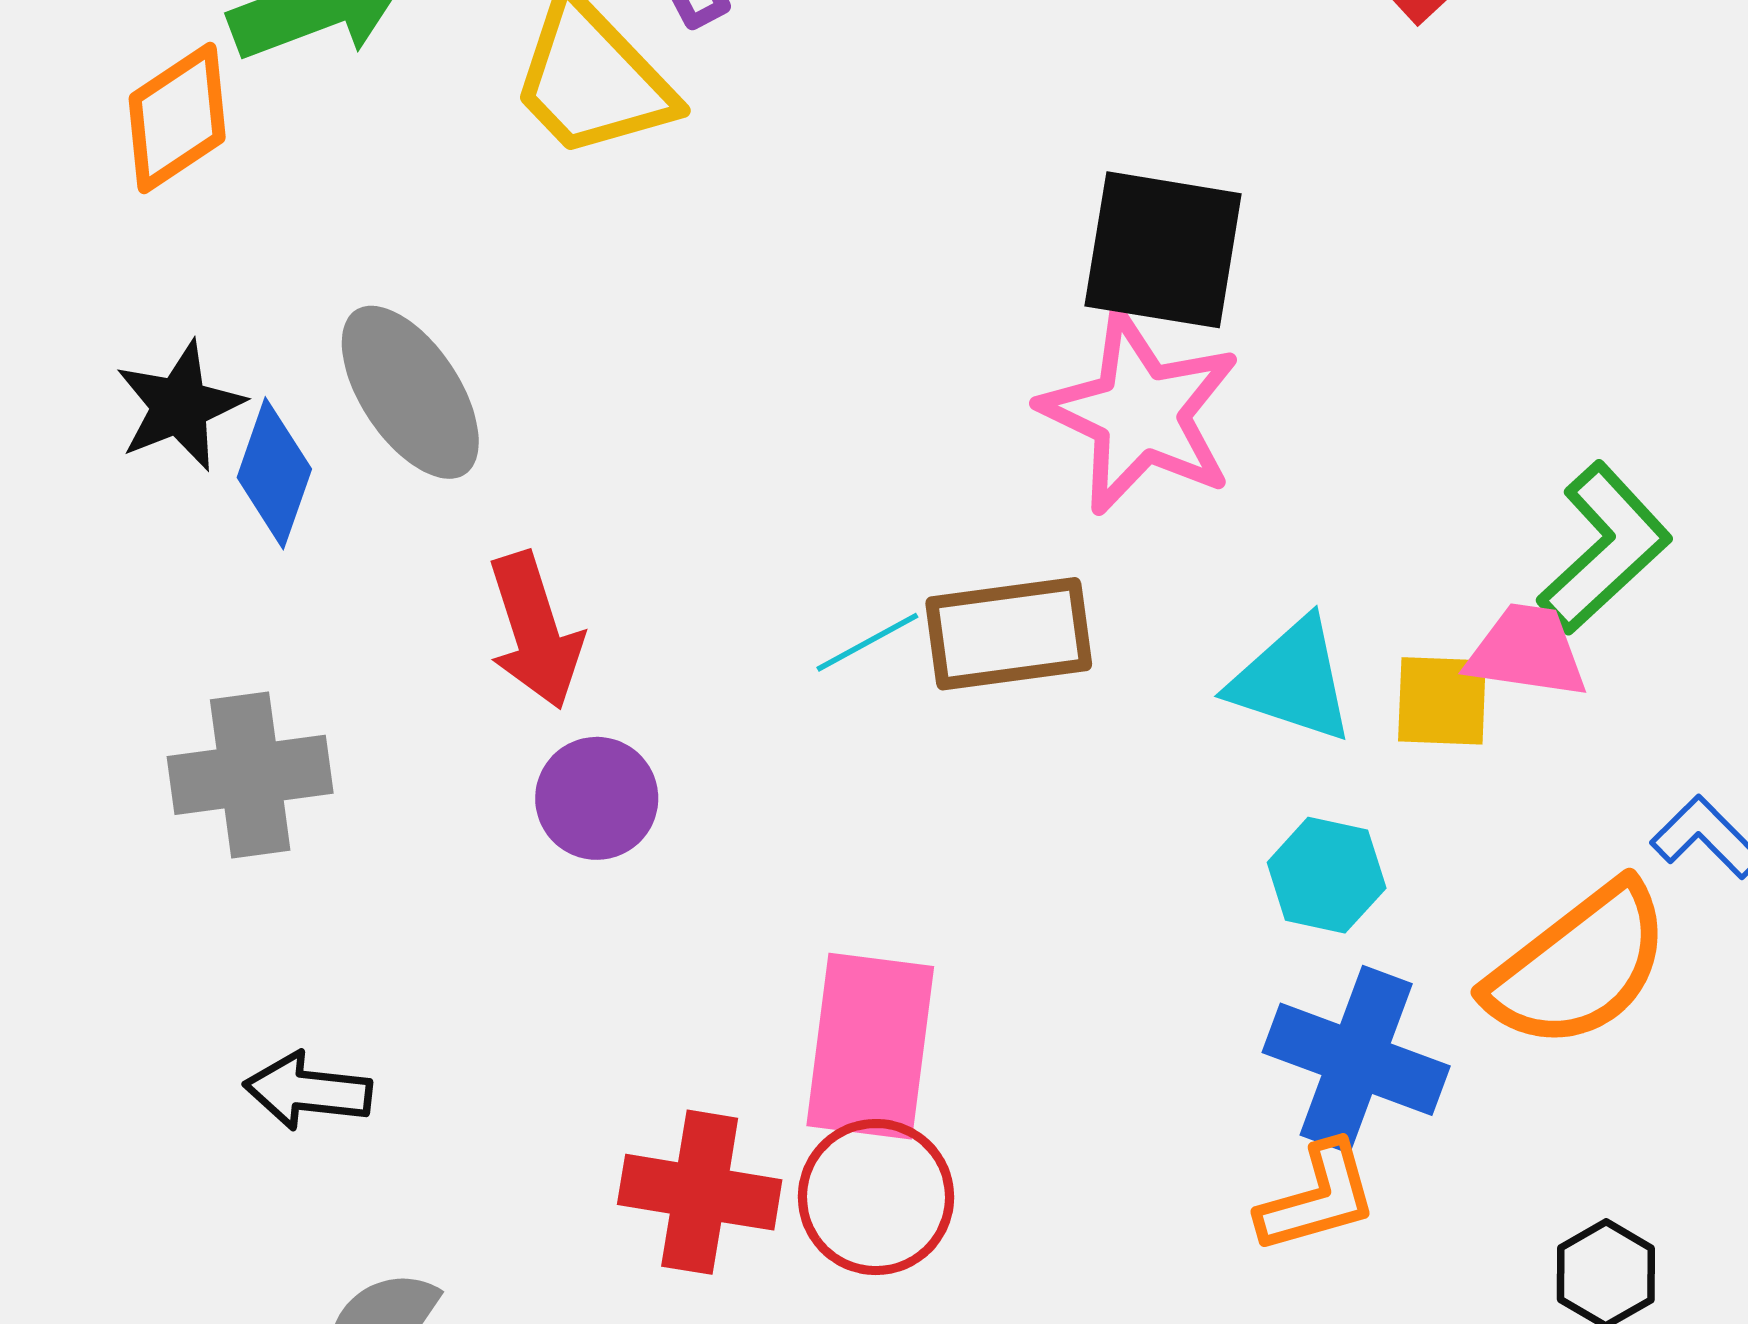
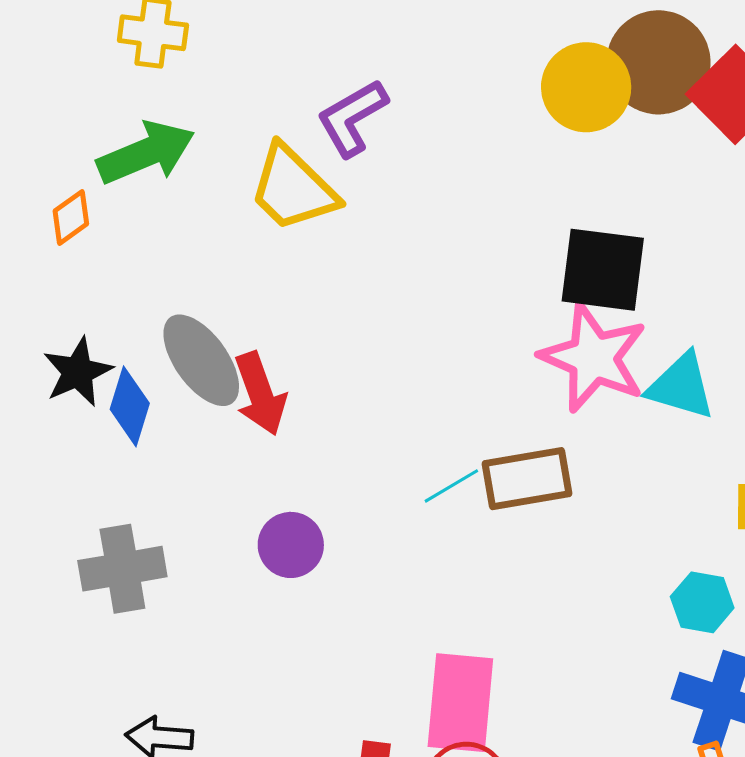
orange diamond: (177, 118) -> (71, 217), size x0.7
red arrow: (535, 631) -> (260, 394), moved
cyan triangle: (1292, 680) -> (681, 386), moved
purple circle: (597, 798) -> (291, 545), moved

